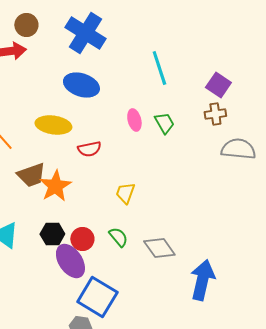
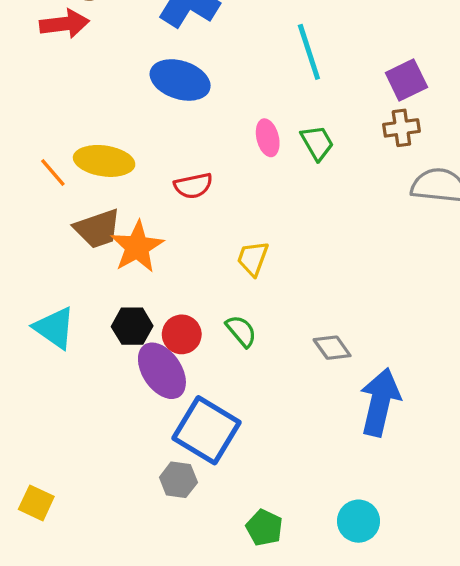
purple square: (218, 85) -> (406, 80), turned 30
yellow ellipse: (53, 125) -> (104, 161), moved
gray diamond: (159, 248) -> (332, 348), moved, size x0.7

